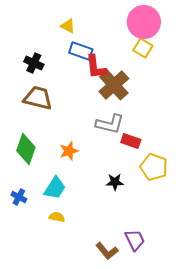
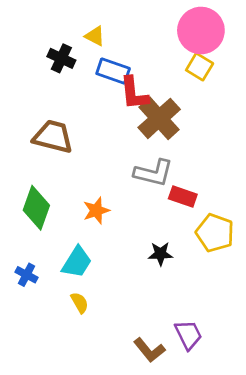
black cross: (34, 63) -> (61, 58), moved
yellow semicircle: (57, 217) -> (80, 303), turned 49

